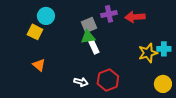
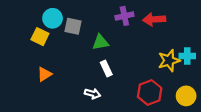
gray square: (89, 25) -> (73, 26), moved, turned 35
white rectangle: (94, 47) -> (106, 69), moved
orange triangle: (39, 65) -> (45, 74), turned 48
red hexagon: (108, 80) -> (150, 92), moved

